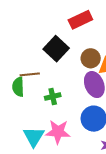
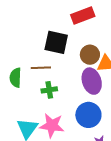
black square: (56, 49) -> (56, 42), turned -35
brown line: (30, 74) -> (41, 68), moved

